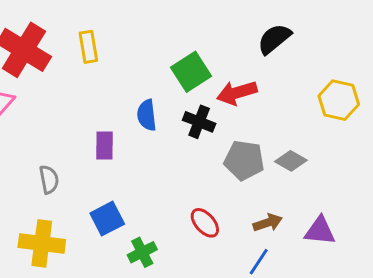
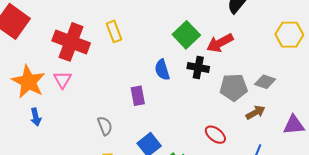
brown arrow: (268, 223) -> (256, 112), moved

